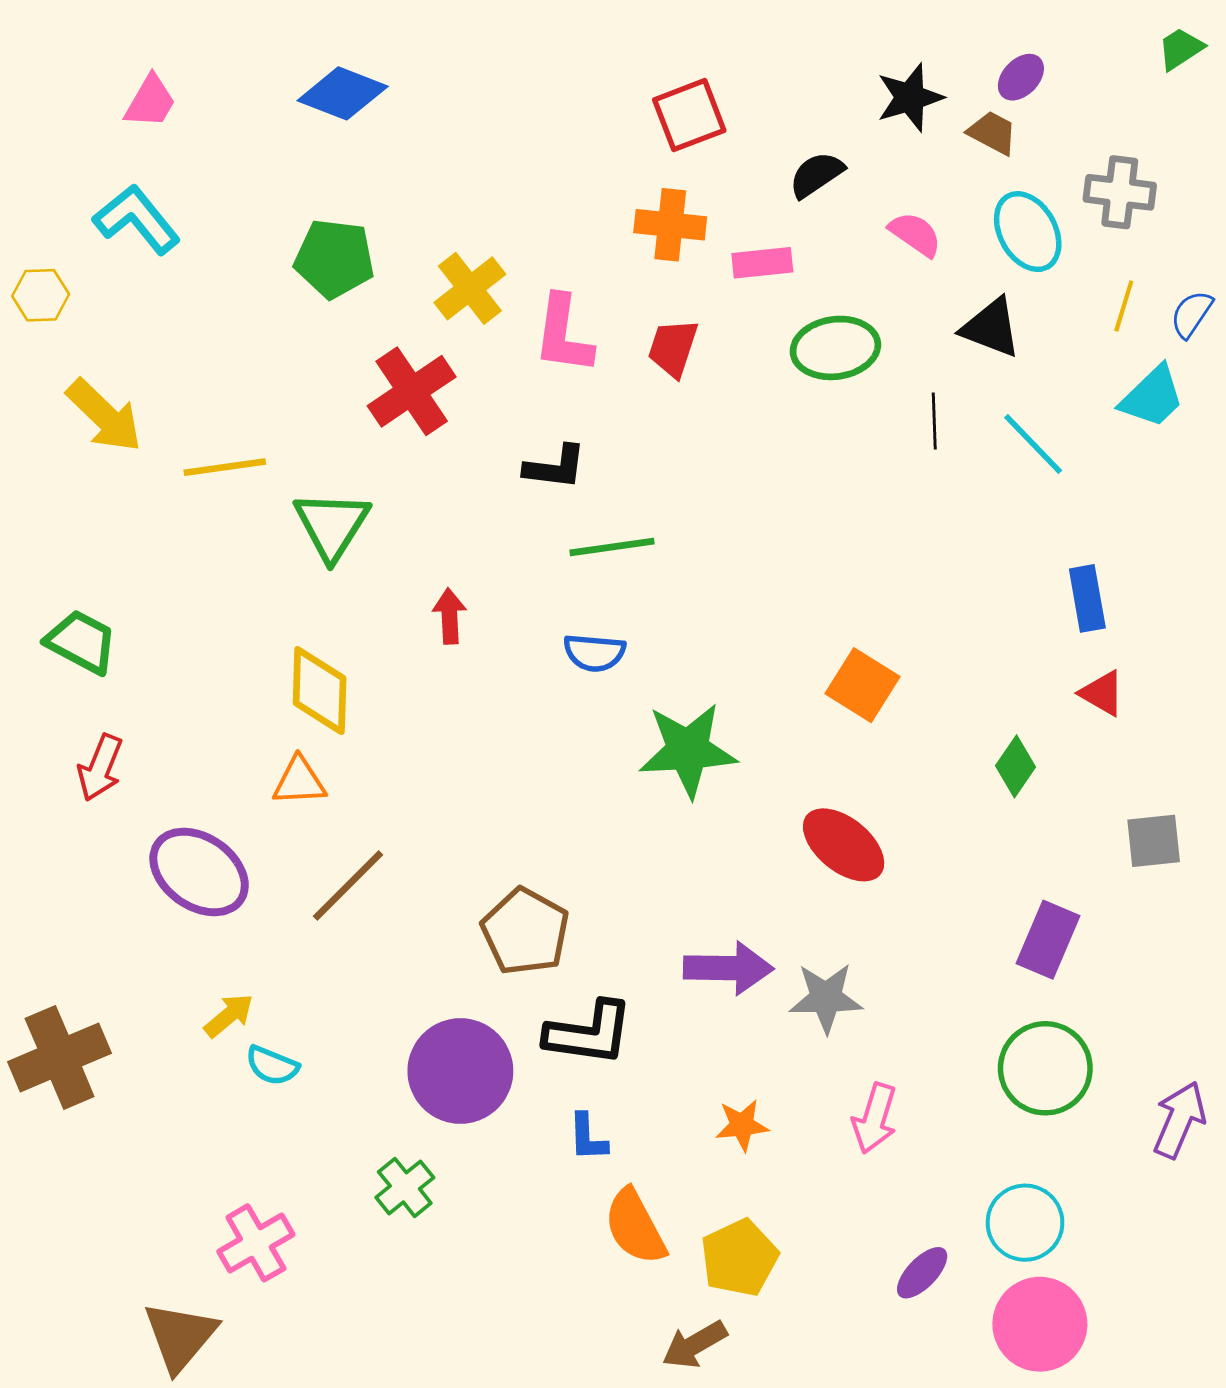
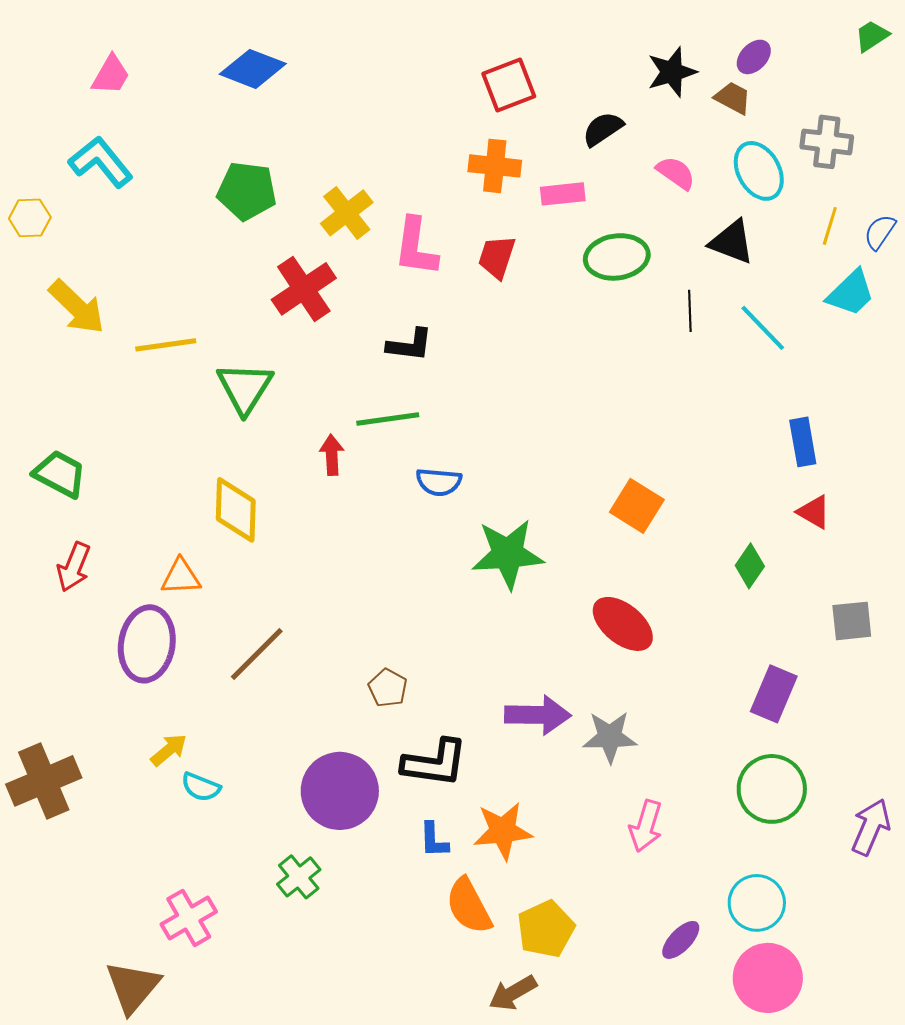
green line: (612, 547) -> (388, 419), moved
orange triangle: (299, 781) -> (181, 577), moved
purple ellipse: (199, 872) -> (147, 644), turned 64
brown pentagon: (525, 932) -> (388, 688), size x0.6
orange star: (742, 1125) -> (503, 831), moved, size x1.5

